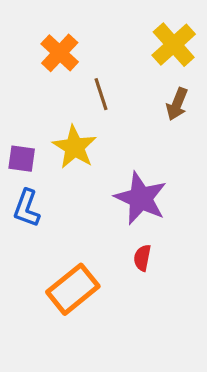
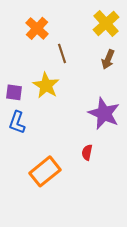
purple star: (141, 198) -> (104, 113), moved

